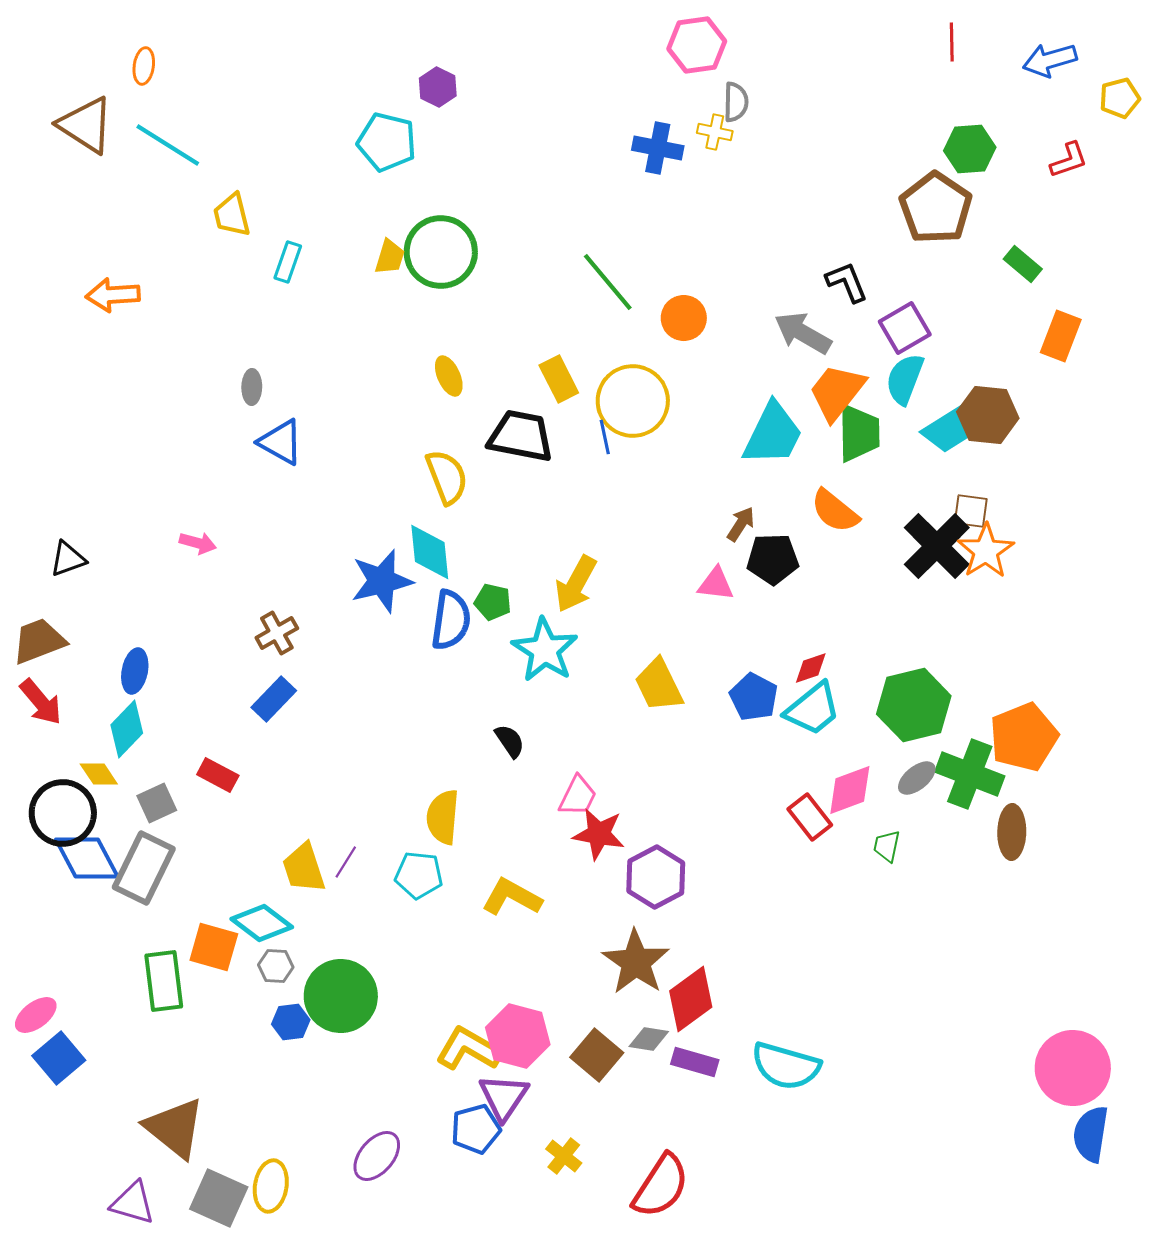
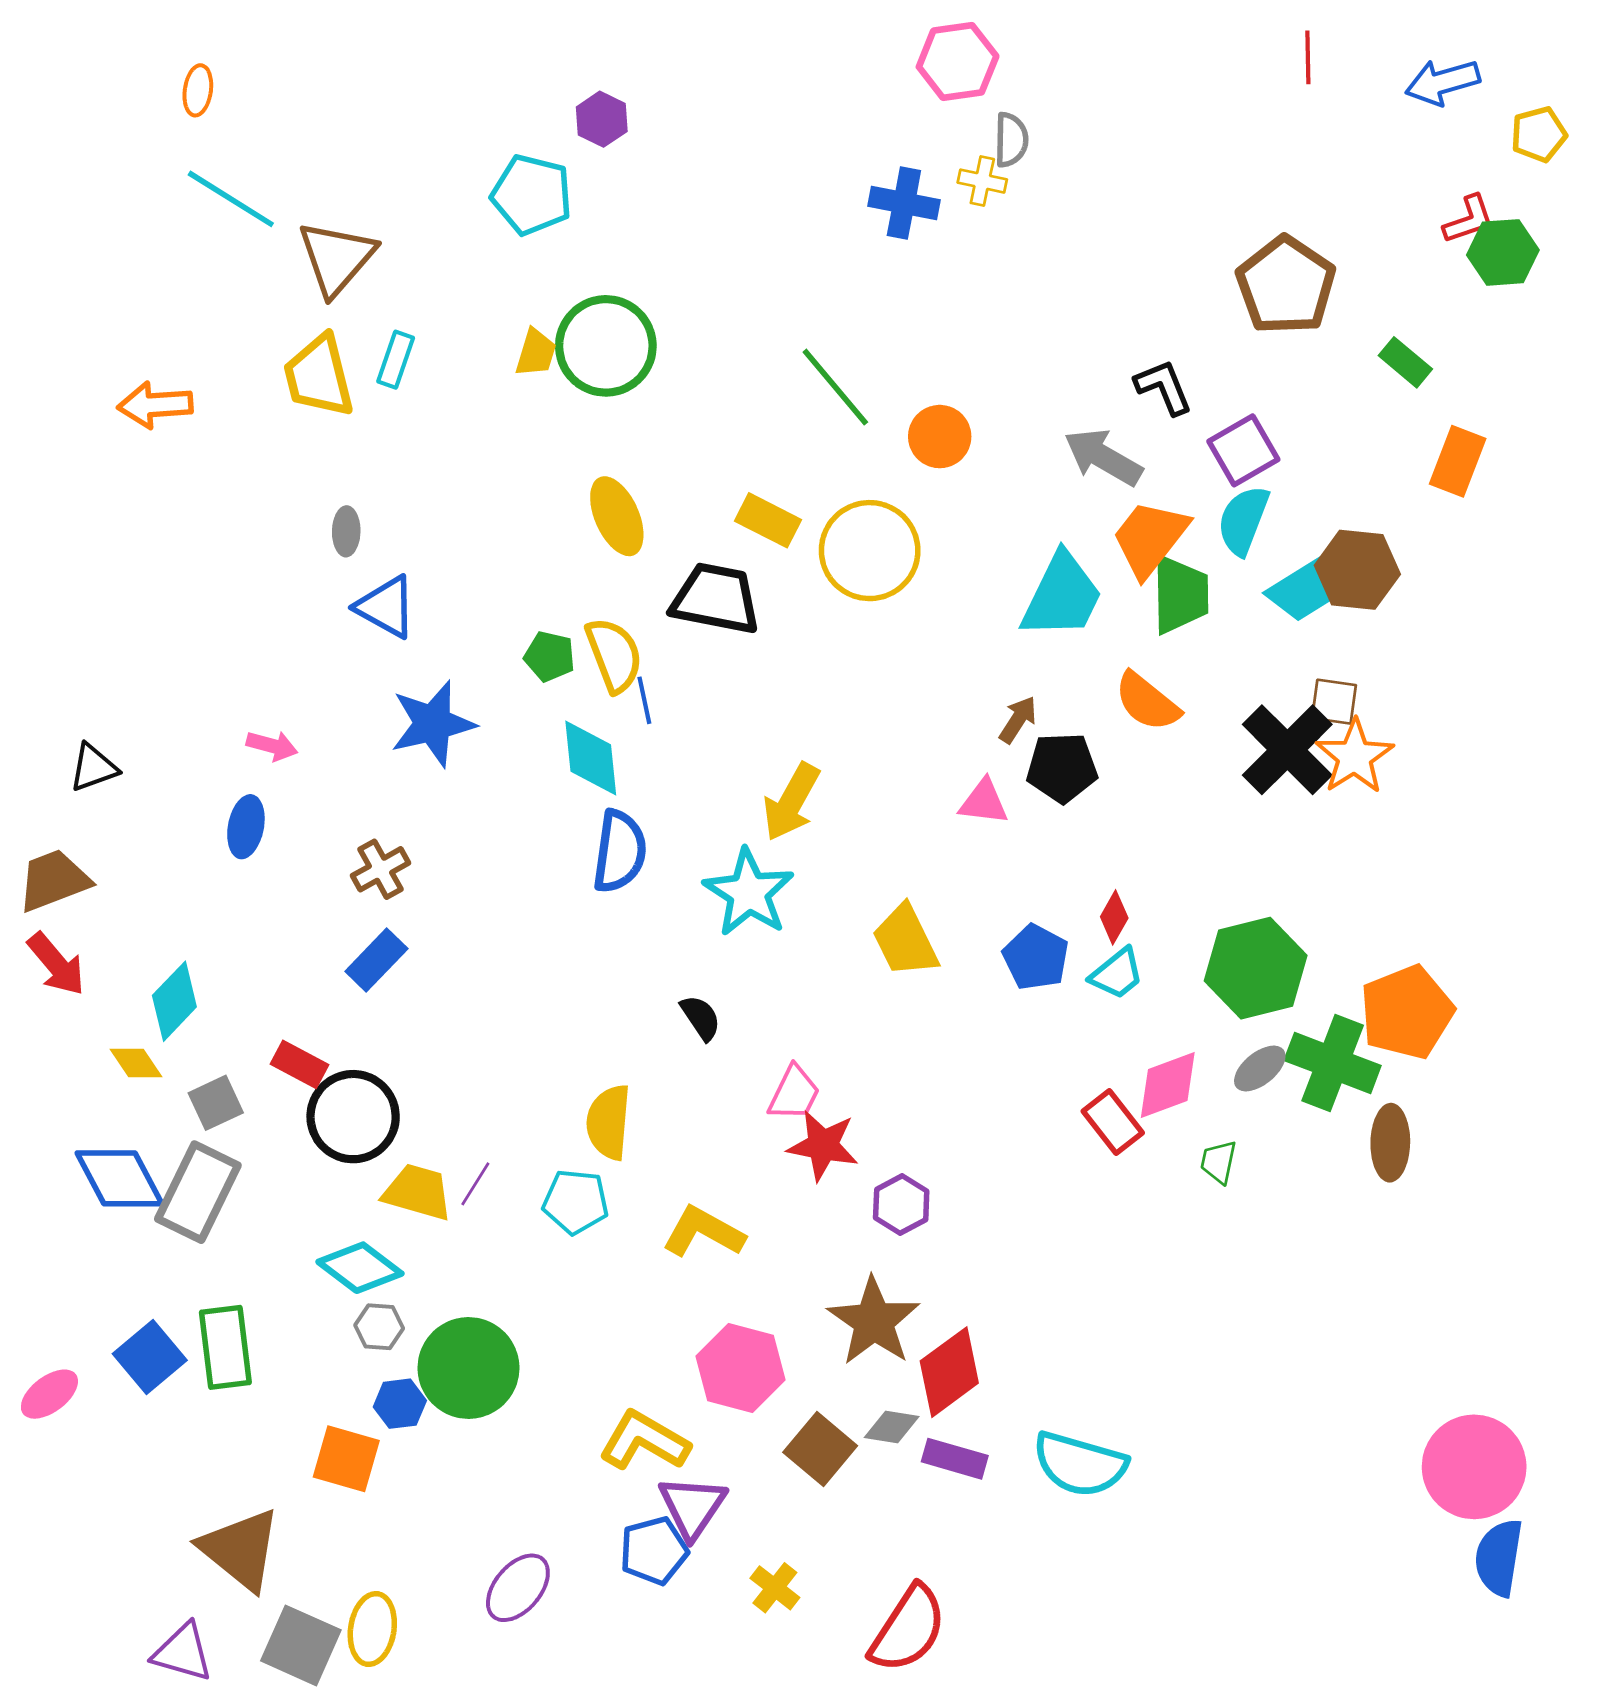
brown triangle: (86, 125) -> (337, 258), moved, turned 38
green hexagon: (970, 149) -> (1503, 252), moved
yellow trapezoid: (232, 215) -> (319, 376), moved, size x1.4
yellow ellipse: (449, 376) -> (617, 516), size x1.4
yellow rectangle: (559, 379) -> (768, 520), turned -36
blue line: (605, 437) -> (644, 700), moved
blue star: (382, 581) -> (433, 724), moved
green pentagon: (493, 602) -> (550, 656), moved
red diamond: (811, 668) -> (1114, 917), turned -42
blue ellipse: (135, 671) -> (246, 827), moved
cyan trapezoid: (813, 709) -> (1117, 974), size x0.7
black circle: (63, 813) -> (353, 1117), moved
yellow trapezoid: (304, 868) -> (418, 1192), turned 124
purple hexagon: (656, 877) -> (901, 1205), size x0.7
orange square: (214, 947) -> (346, 1459), moved
pink hexagon: (518, 1036) -> (740, 1368), moved
blue square: (59, 1058) -> (150, 1357), moved

